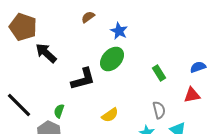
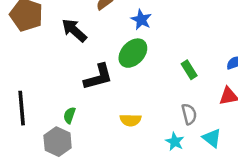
black arrow: (46, 53) -> (74, 30), moved
black line: (19, 105) -> (22, 108), turned 40
yellow semicircle: (110, 115) -> (130, 120), turned 36

